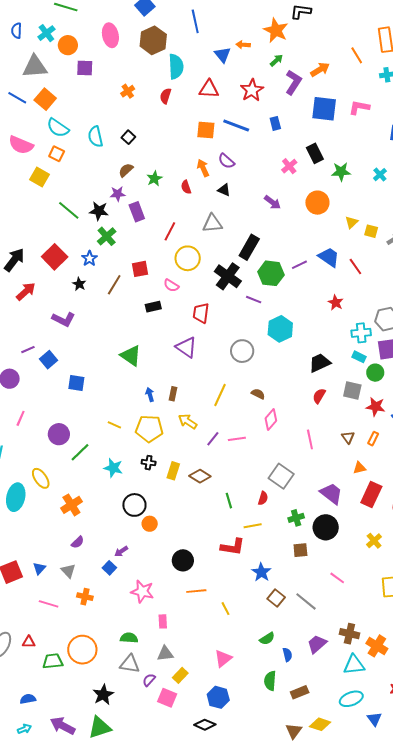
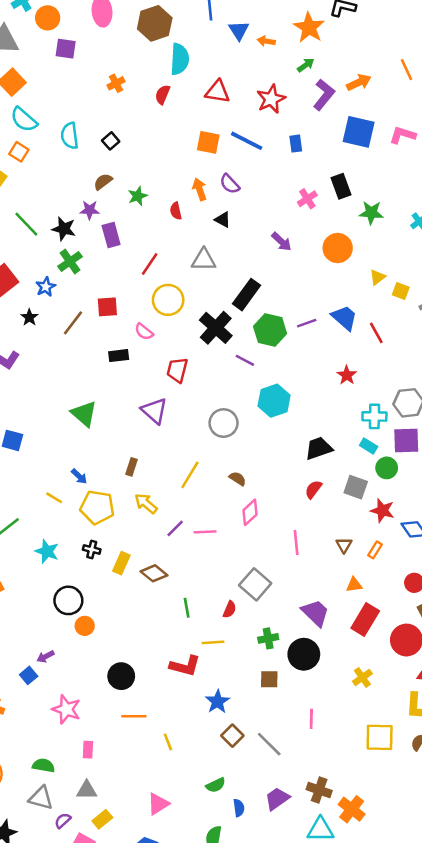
blue triangle: (223, 55) -> (239, 30), moved
blue arrow: (150, 395) -> (79, 476), moved, turned 144
pink line: (337, 578) -> (311, 719), turned 49

